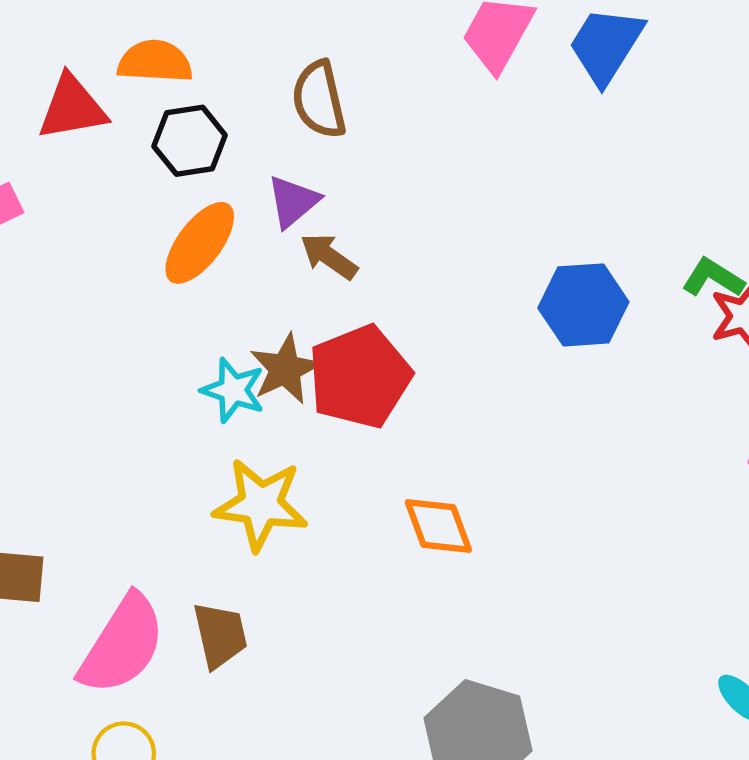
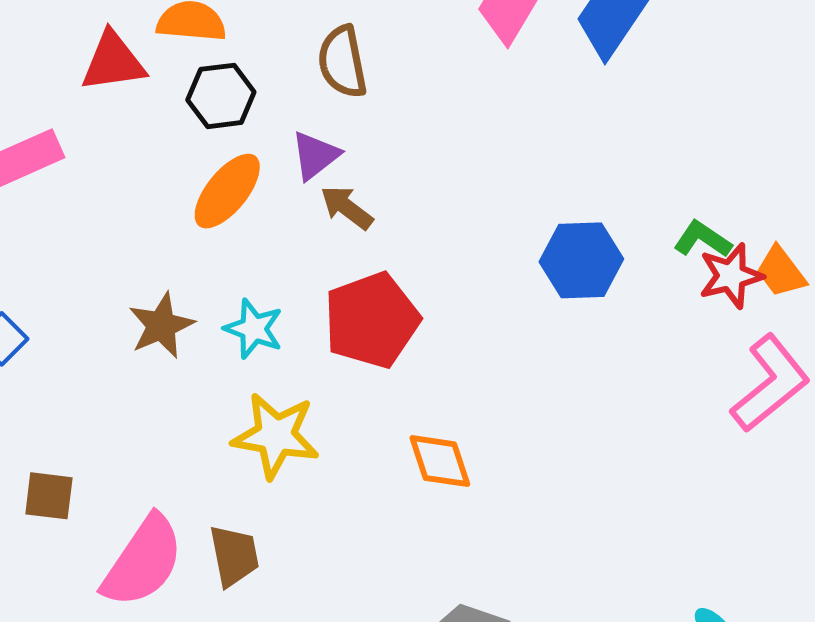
brown star: (285, 369) -> (161, 326), moved

